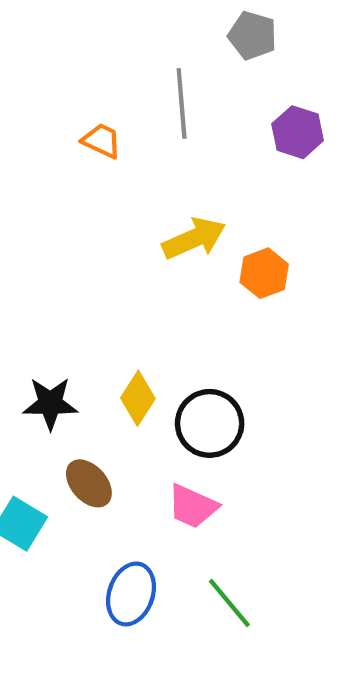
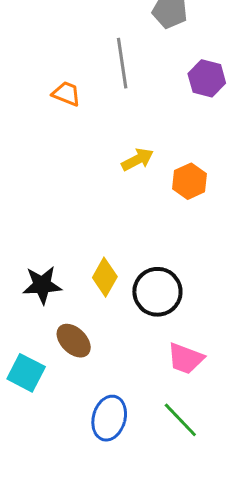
yellow arrow: (194, 238) -> (137, 160), size x0.7
pink trapezoid: (193, 506) -> (186, 359), moved

